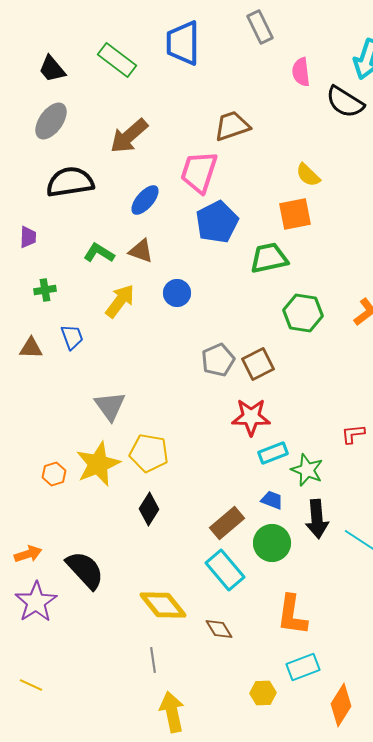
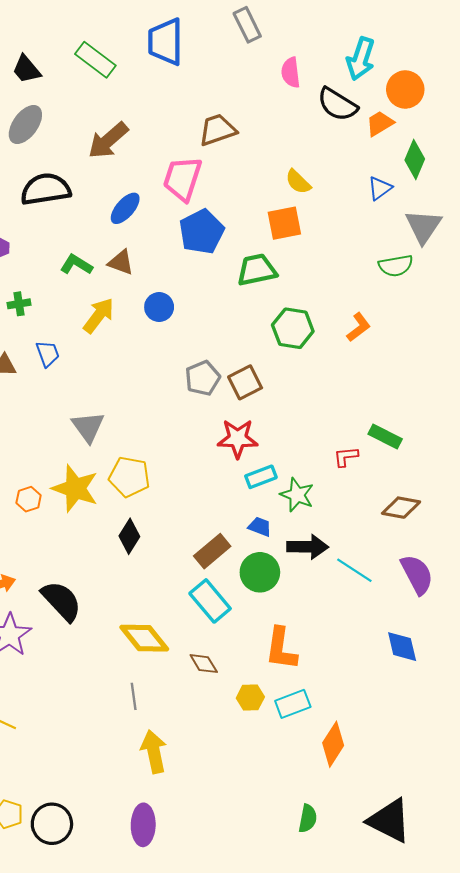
yellow star: (98, 464) -> (75, 488), turned -30
black arrow: (317, 519) -> (308, 547), turned -84
yellow hexagon: (263, 693) -> (250, 697), moved

